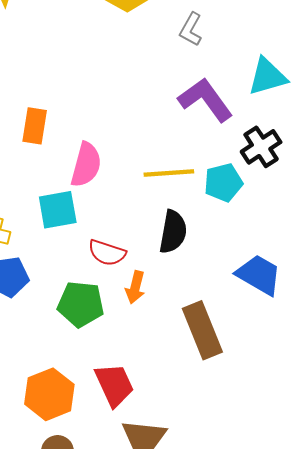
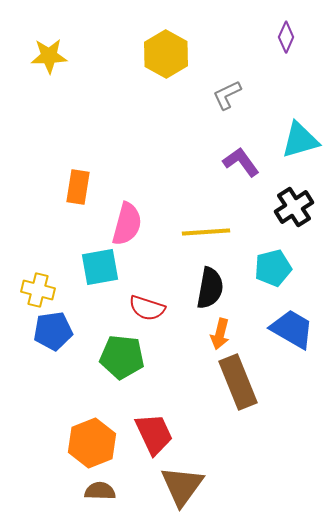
gray L-shape: (191, 29) -> (227, 95), turned 36
purple L-shape: (206, 100) -> (241, 162), size x0.7
cyan pentagon: (223, 183) -> (273, 268), moved
orange arrow: (135, 287) -> (220, 334), moved

